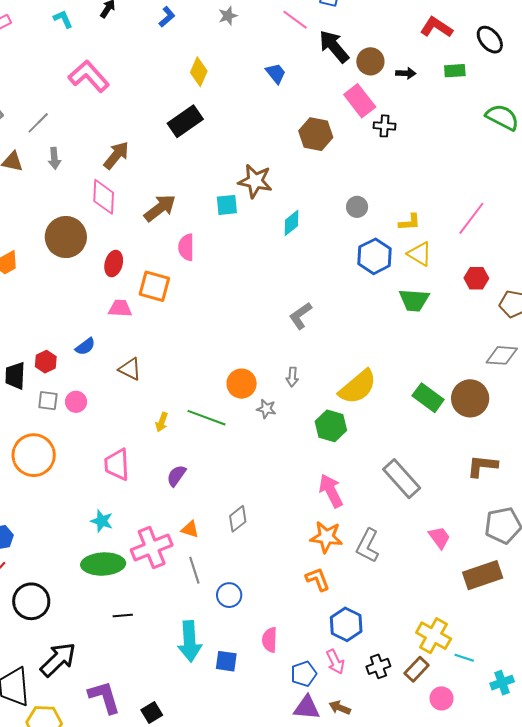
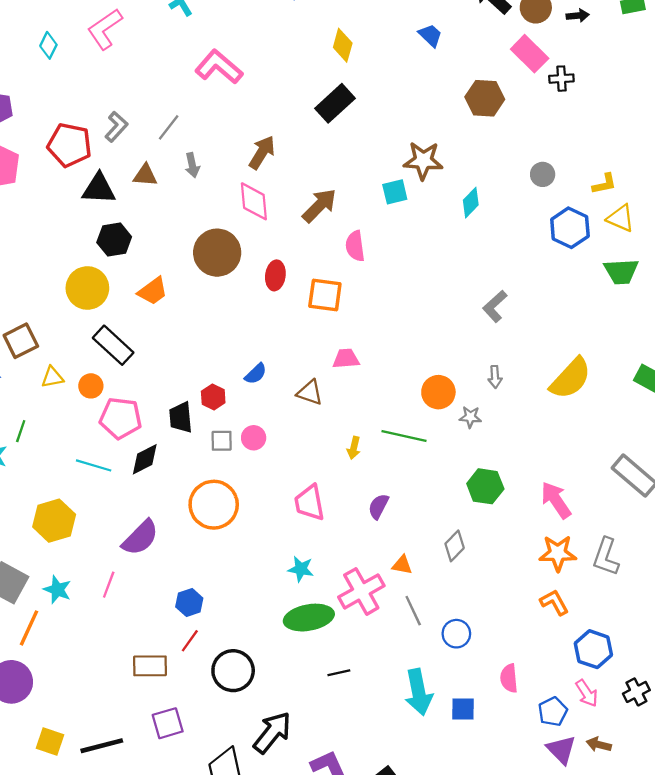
pink trapezoid: (120, 308) -> (346, 359), moved
green hexagon: (331, 426) -> (485, 486), moved
purple triangle: (307, 708) -> (561, 750), turned 48

